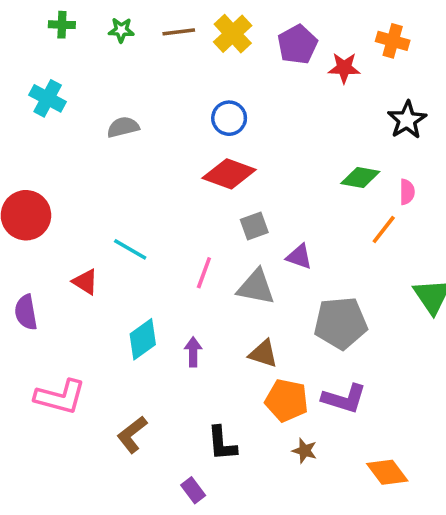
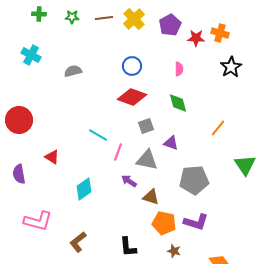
orange cross: (393, 41) -> (220, 33), moved
green diamond: (360, 177) -> (178, 103), moved, turned 65
pink semicircle: (407, 192) -> (179, 69), moved
cyan line: (130, 249) -> (98, 135), moved
purple arrow: (193, 352) -> (129, 181), moved, turned -56

